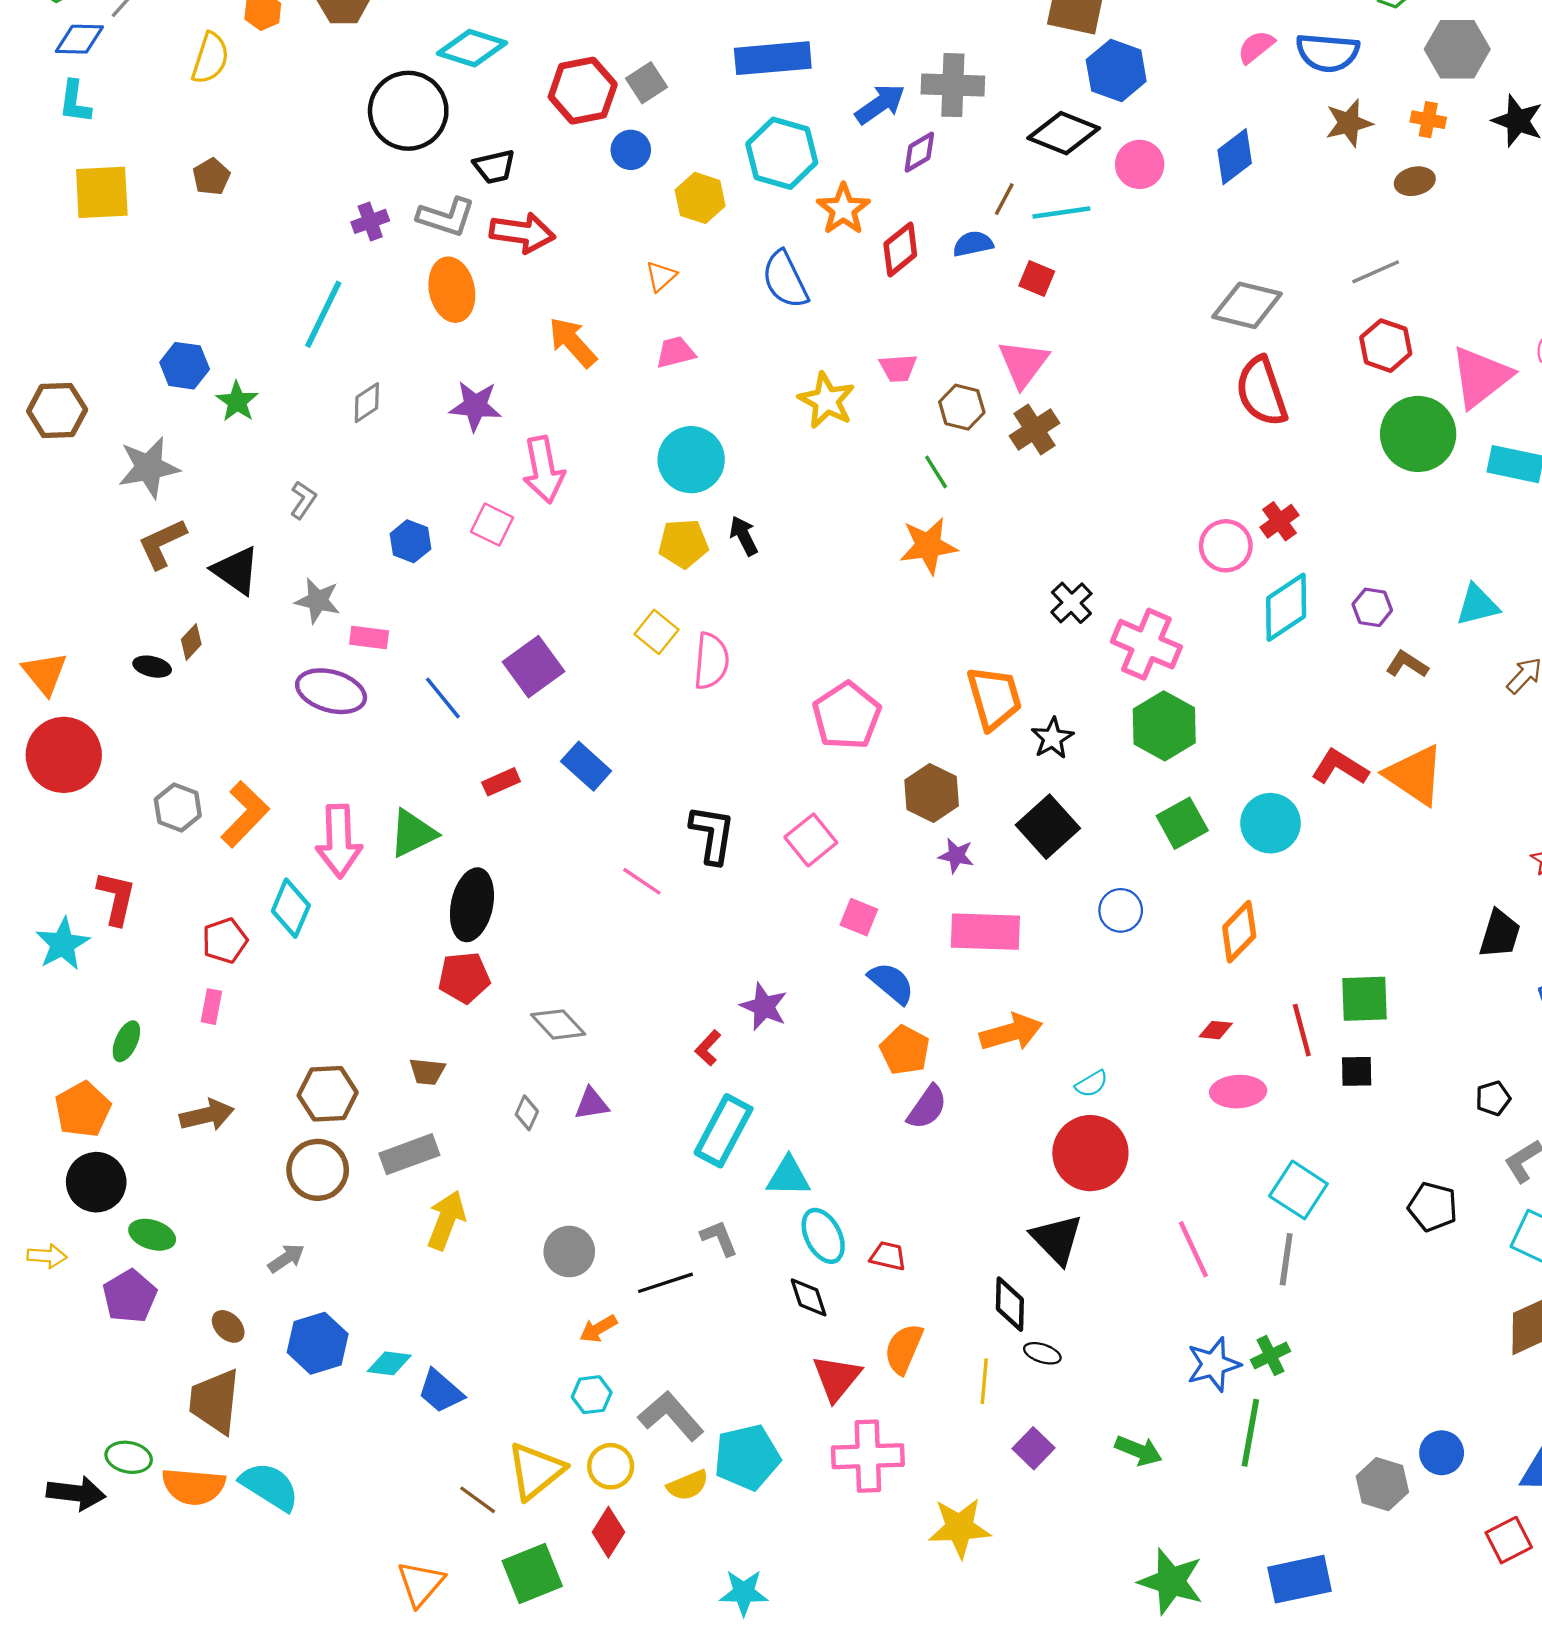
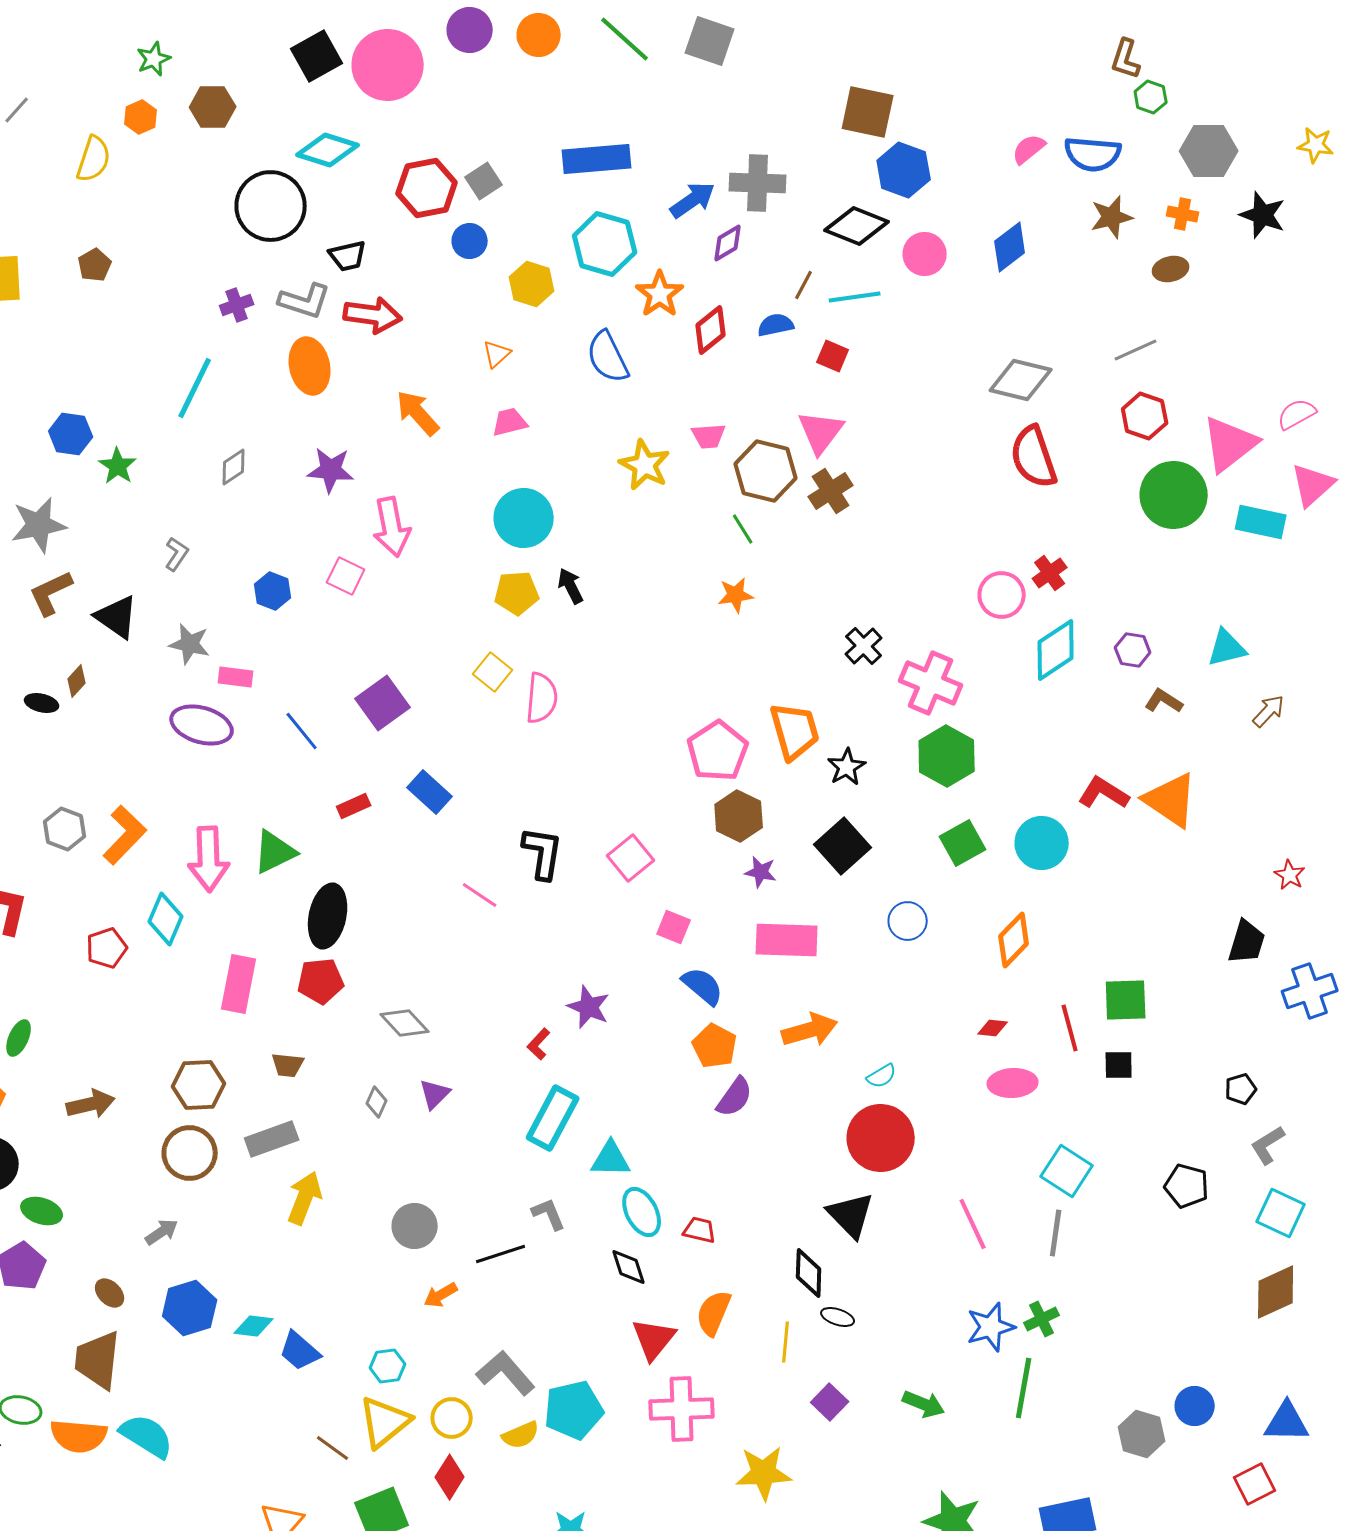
brown hexagon: (962, 407) -> (766, 471), size x1.5
orange star: (928, 546) -> (736, 595), size x0.7
pink pentagon: (847, 716) -> (718, 751), moved
pink rectangle: (211, 1007) -> (239, 984), moved, size x1.8
purple triangle: (592, 1104) -> (435, 1094), turned -36
cyan hexagon: (592, 1395) -> (388, 1366), moved

